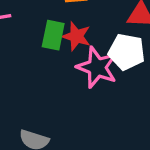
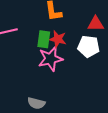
pink star: (97, 67) -> (50, 59), moved, turned -30

